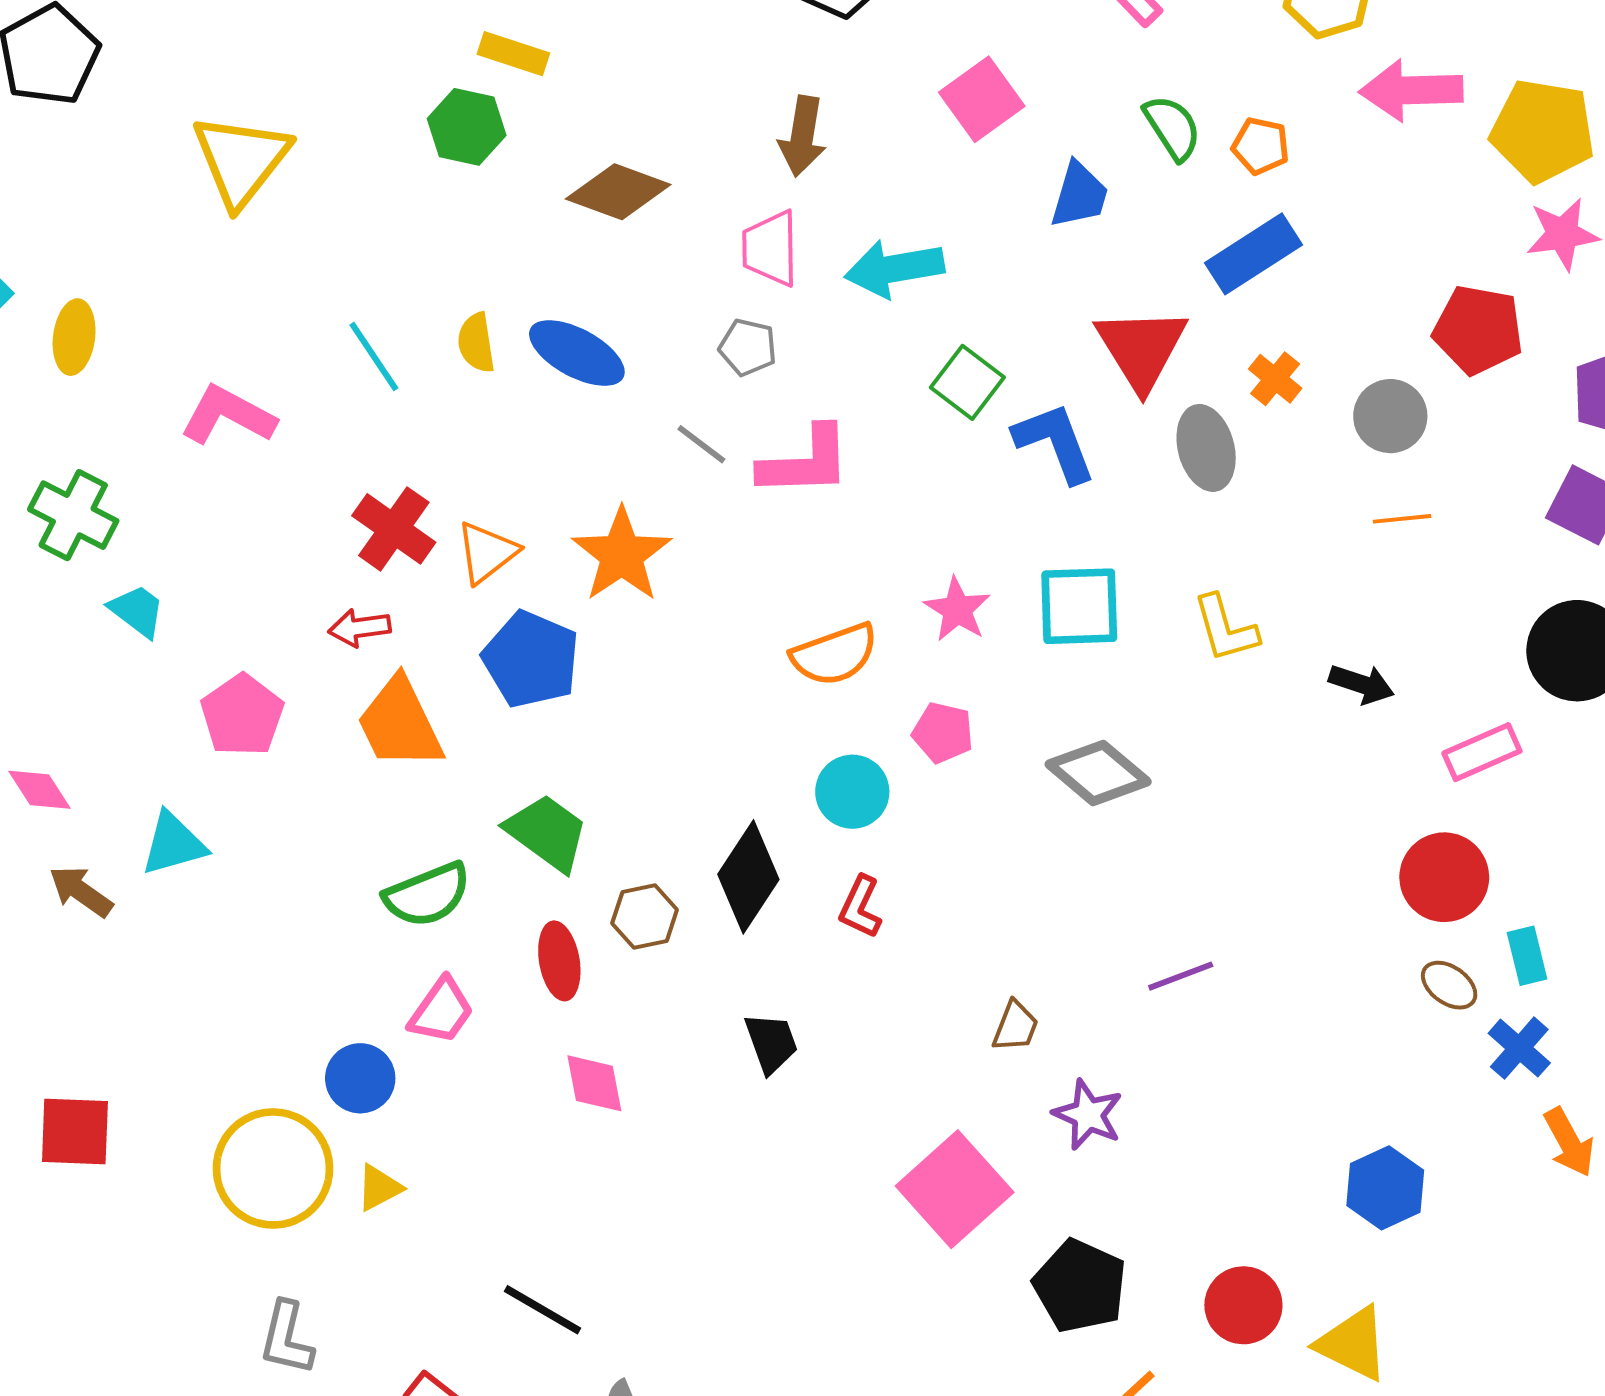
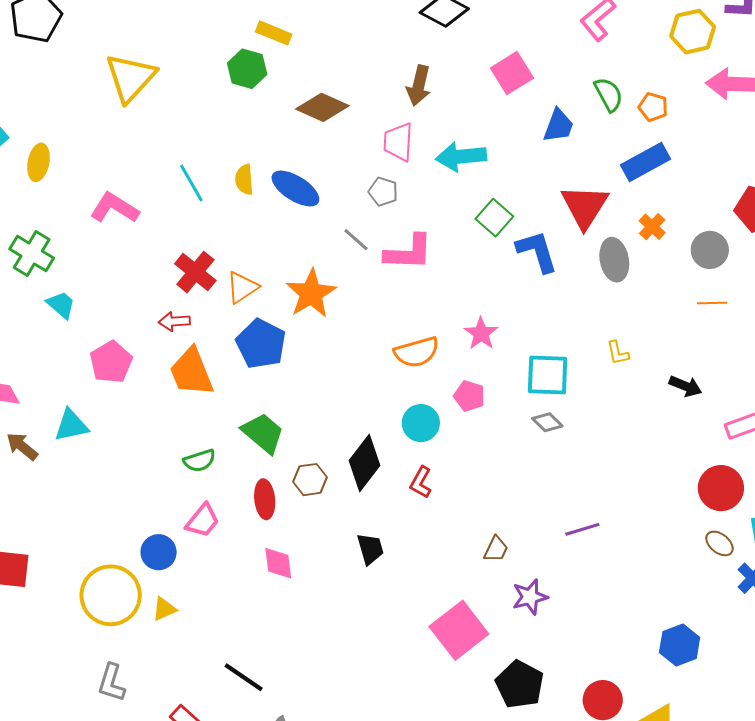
cyan square: (1079, 606) -> (548, 375), moved
yellow L-shape: (1225, 628) -> (618, 353), size x0.7
gray diamond: (1098, 773) -> (547, 422), size x0.6
green semicircle: (427, 895) -> (199, 461), size x0.7
purple star: (1088, 1115) -> (530, 597), turned 30

